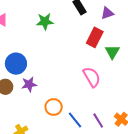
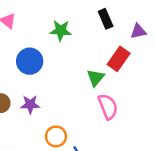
green triangle: (112, 52) -> (96, 78), moved
blue circle: (16, 64) -> (30, 61), moved

